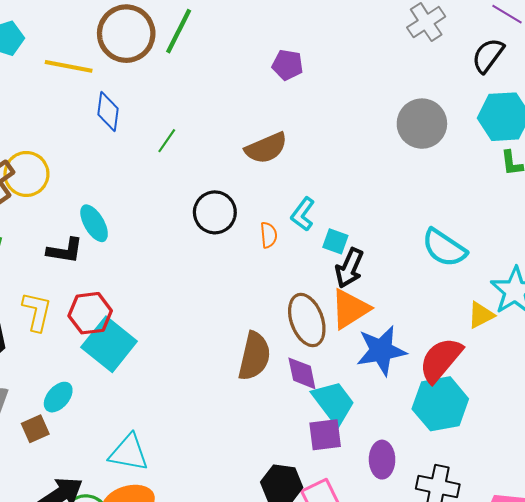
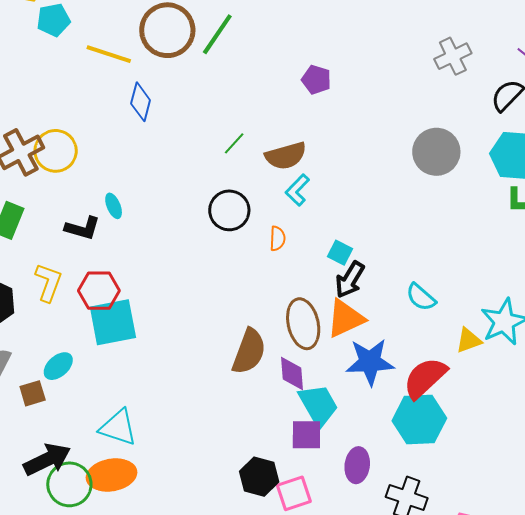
green line: (167, 141) -> (234, 143), moved
cyan L-shape: (303, 214) -> (297, 190), moved
cyan ellipse: (94, 223) -> (114, 206), size x0.7
cyan semicircle: (444, 248) -> (421, 297), moved, size x0.7
cyan square: (109, 344) -> (113, 322), turned 33

